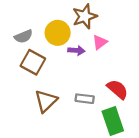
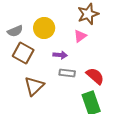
brown star: (85, 16) -> (88, 14), moved
purple arrow: (76, 50) -> (60, 55), moved
gray rectangle: (85, 99) -> (67, 73), moved

